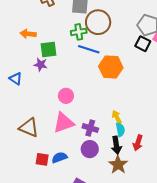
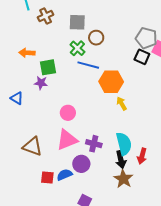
brown circle: (98, 22) -> (96, 38), size x0.6
green cross: (79, 32) -> (77, 48), turned -35
yellow arrow: (117, 117) -> (122, 104), moved
cyan semicircle: (120, 130) -> (124, 144), size x1.6
purple circle: (90, 149) -> (81, 164), moved

